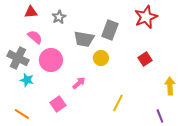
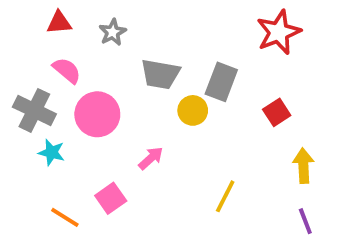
gray rectangle: (110, 30) -> (221, 82), moved
yellow arrow: (170, 86) -> (303, 166), moved
orange line: (22, 114) -> (65, 217), moved

